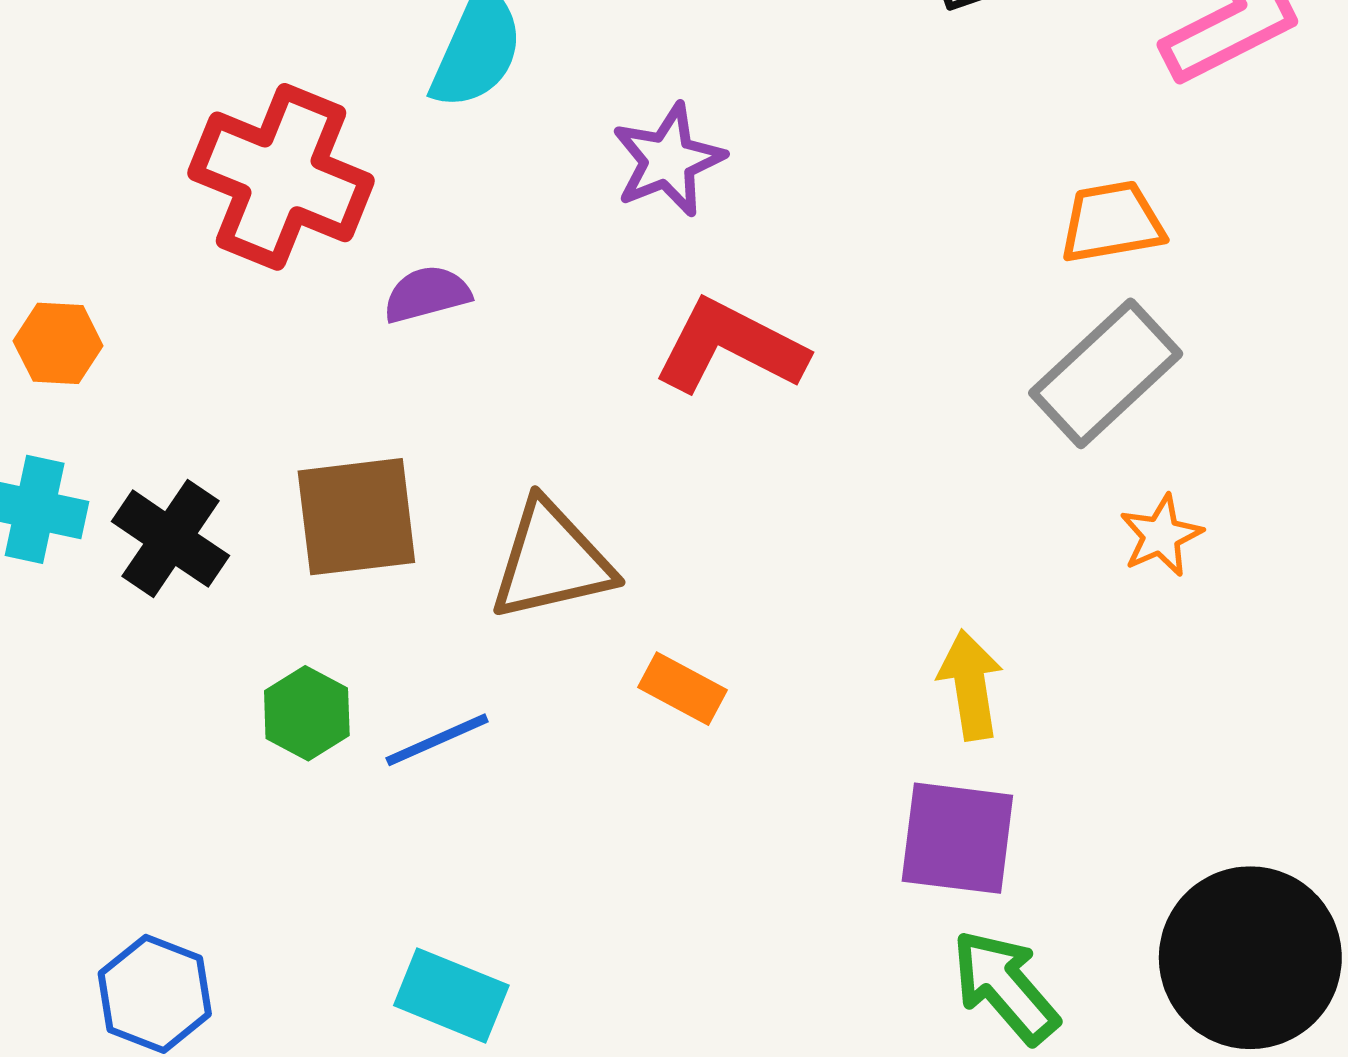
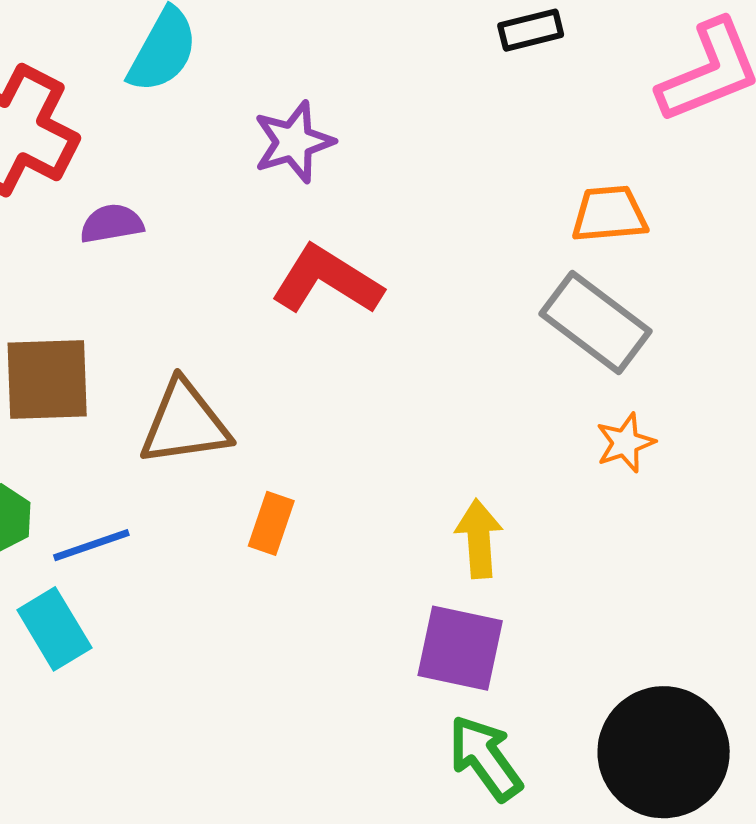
gray rectangle: (1106, 373) -> (595, 323), turned 75
orange rectangle: (682, 689) -> (271, 523), turned 76
cyan rectangle: (451, 995) -> (54, 629), moved, turned 32

